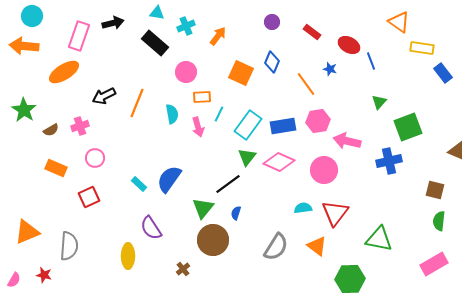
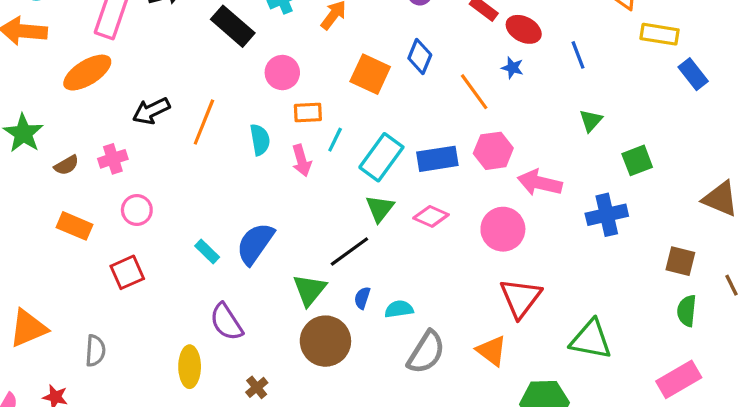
red ellipse: (349, 45) -> (524, 29), moved
green square: (408, 127) -> (637, 160), size x0.7
pink diamond: (279, 162) -> (431, 216), size x0.7
cyan semicircle: (303, 208) -> (399, 309), moved
gray semicircle: (69, 246) -> (95, 351), size x0.7
brown cross: (183, 269) -> (257, 387), moved

